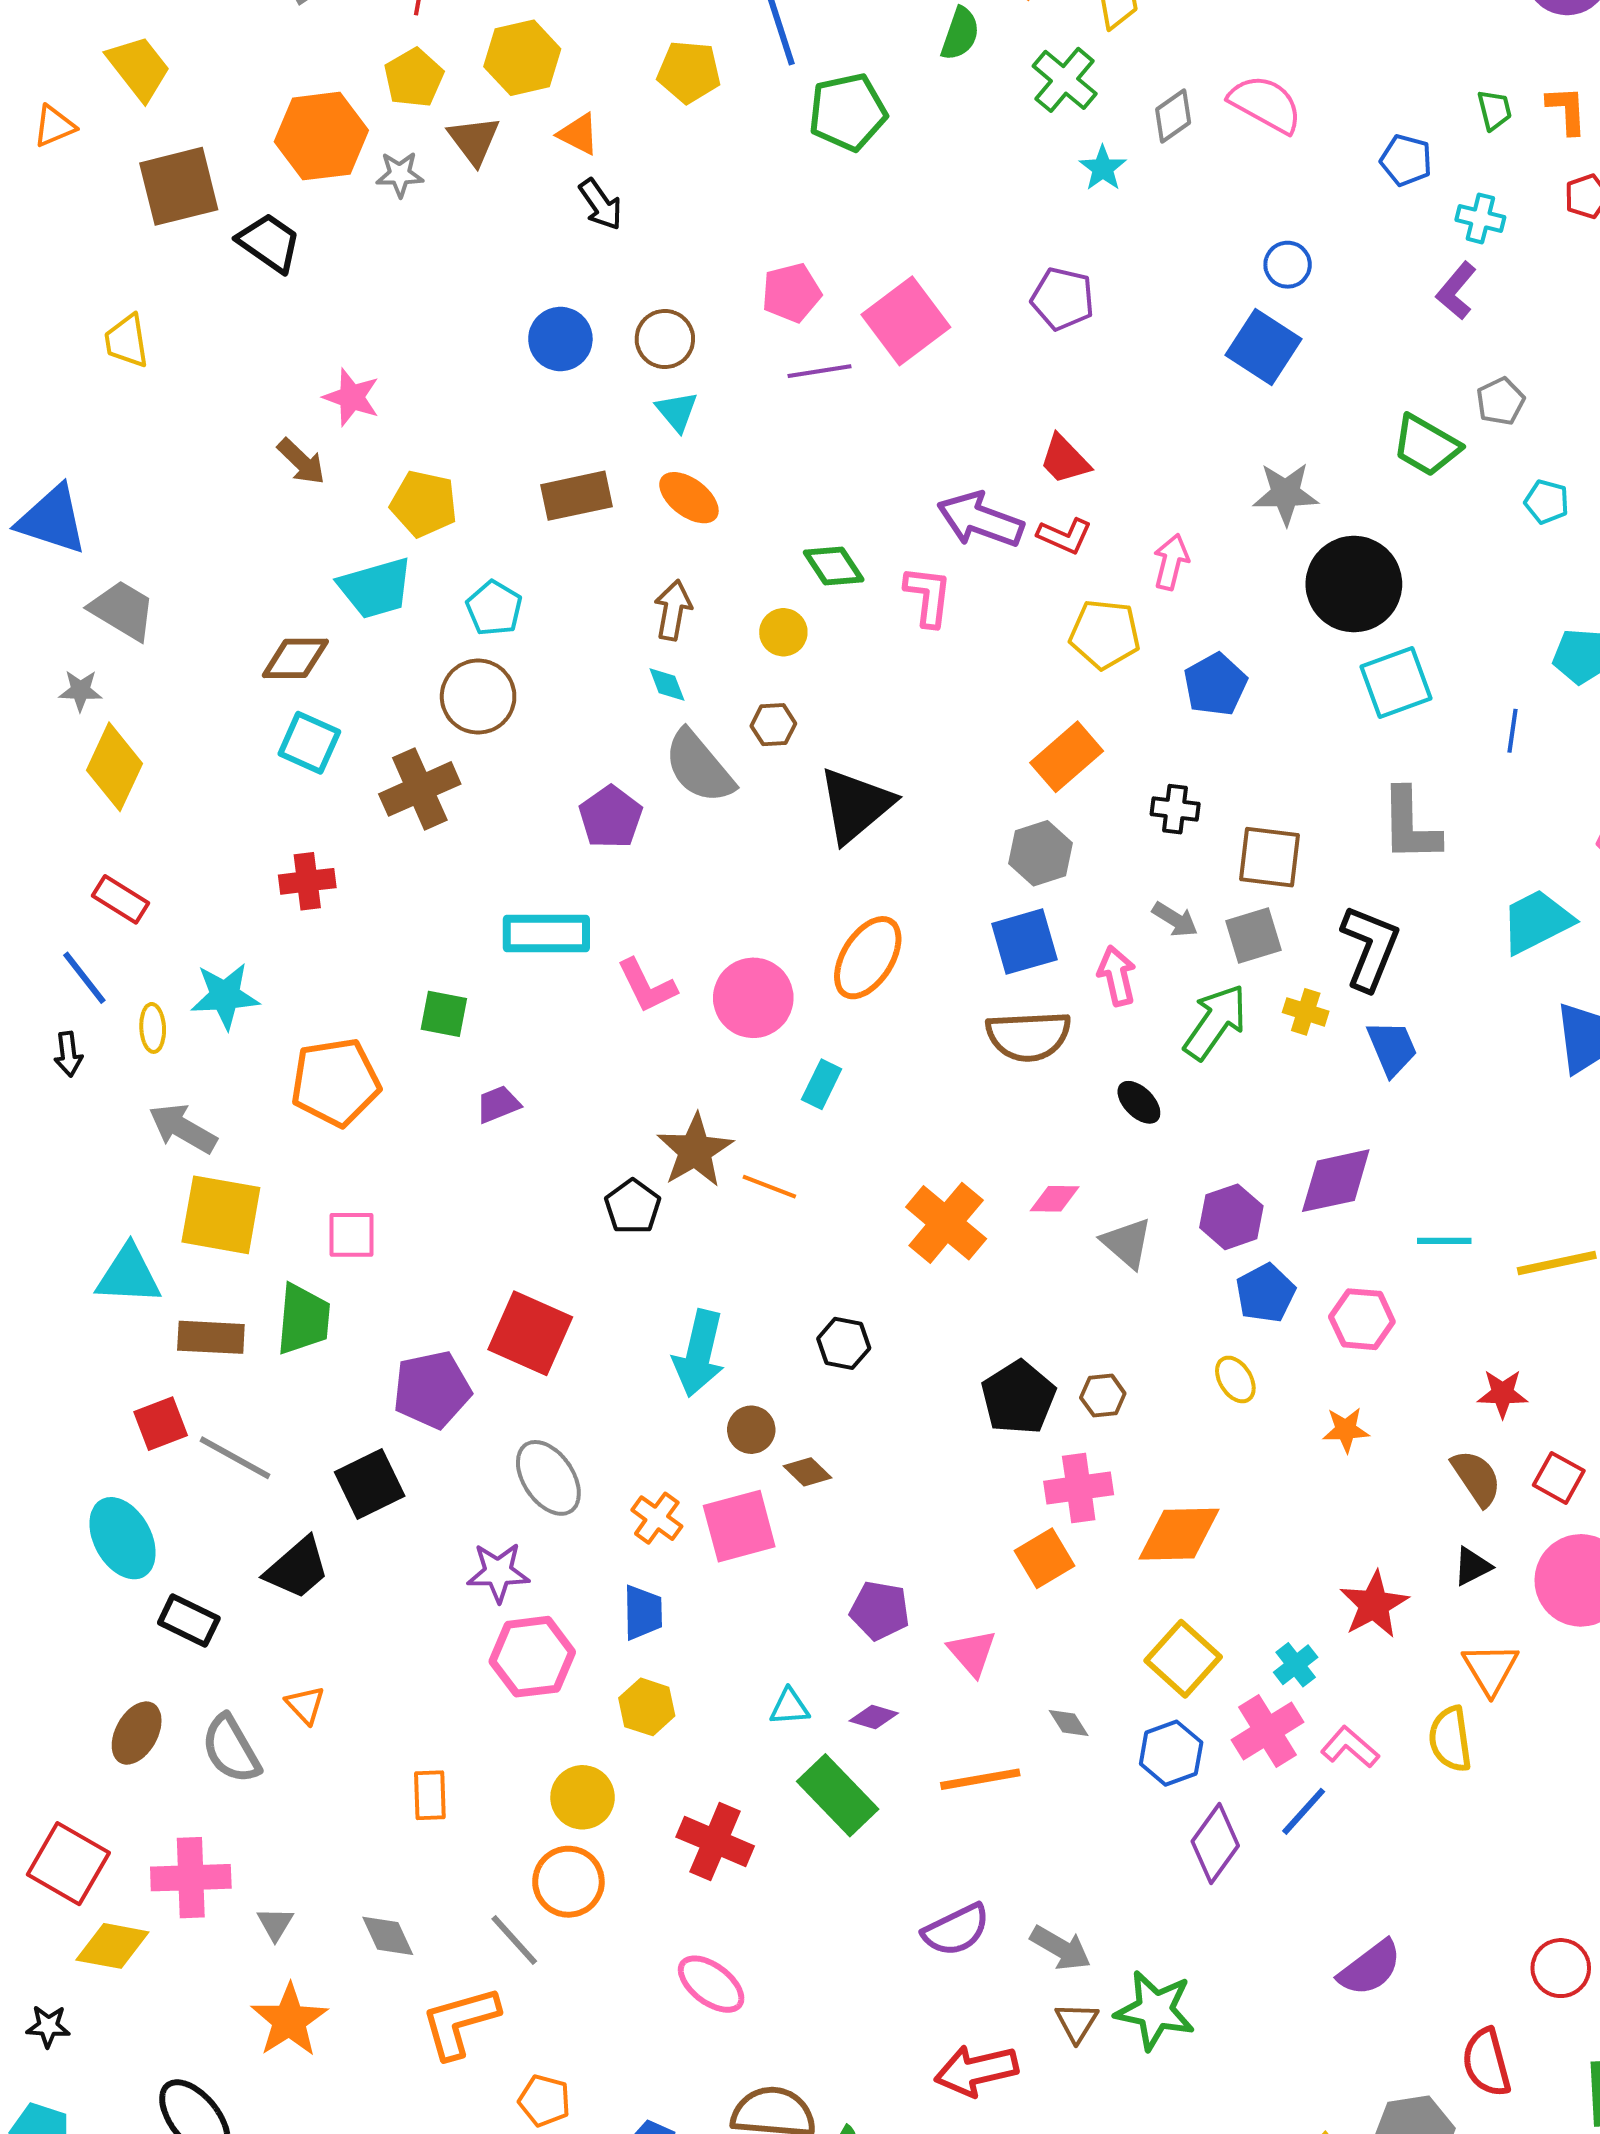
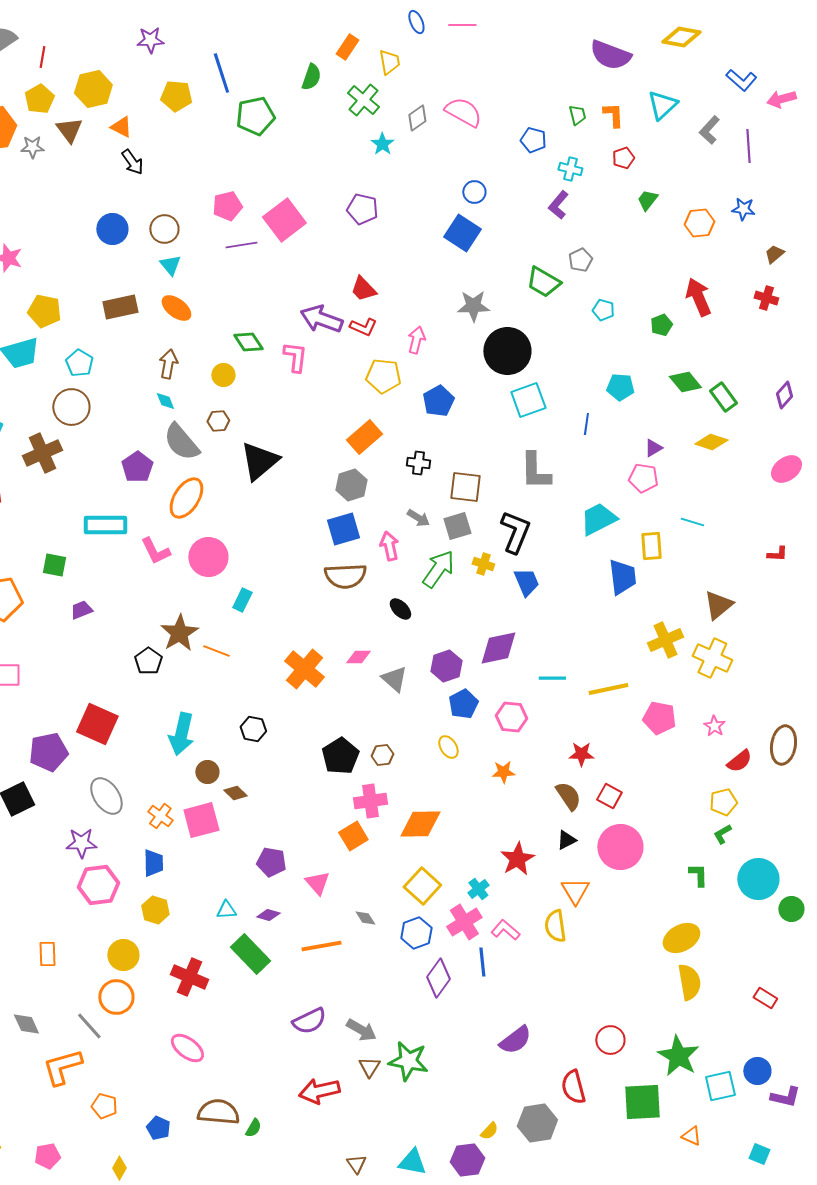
orange ellipse: (868, 958) -> (186, 498), moved
blue line: (1304, 1811) -> (482, 962), turned -48

